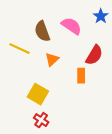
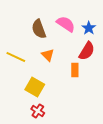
blue star: (101, 16) -> (89, 28), moved
yellow line: (19, 49) -> (16, 57), moved
orange triangle: (52, 59) -> (48, 55), turned -32

